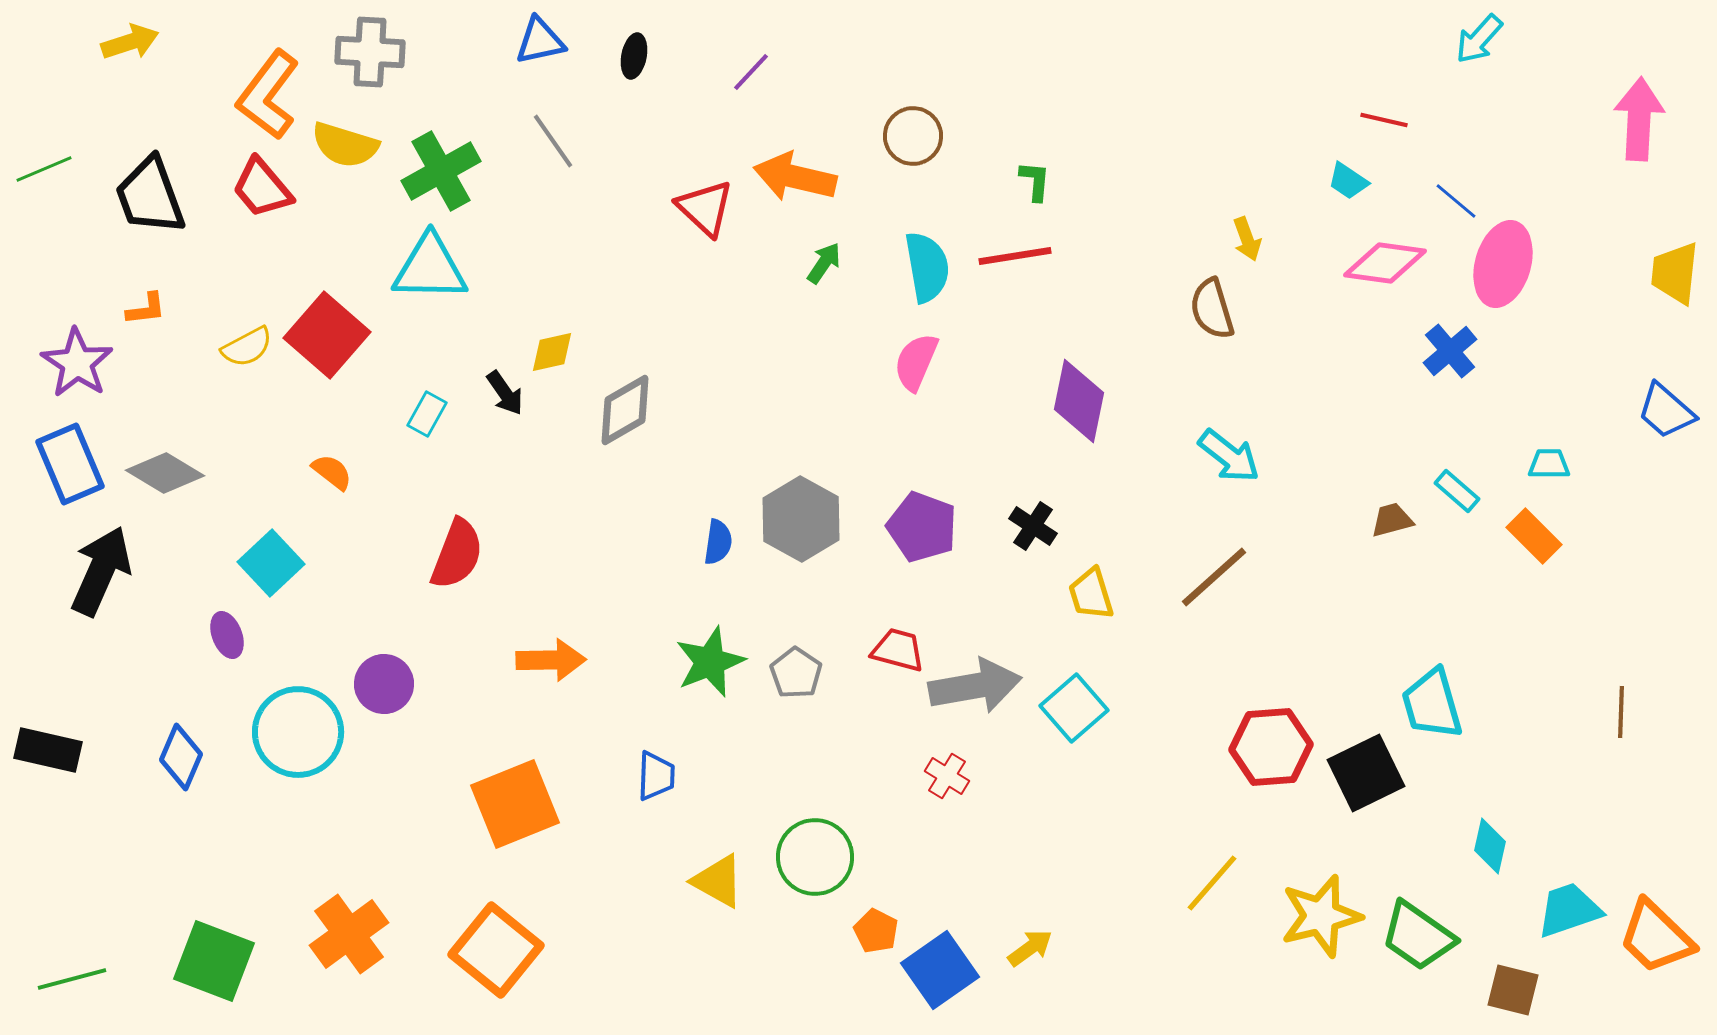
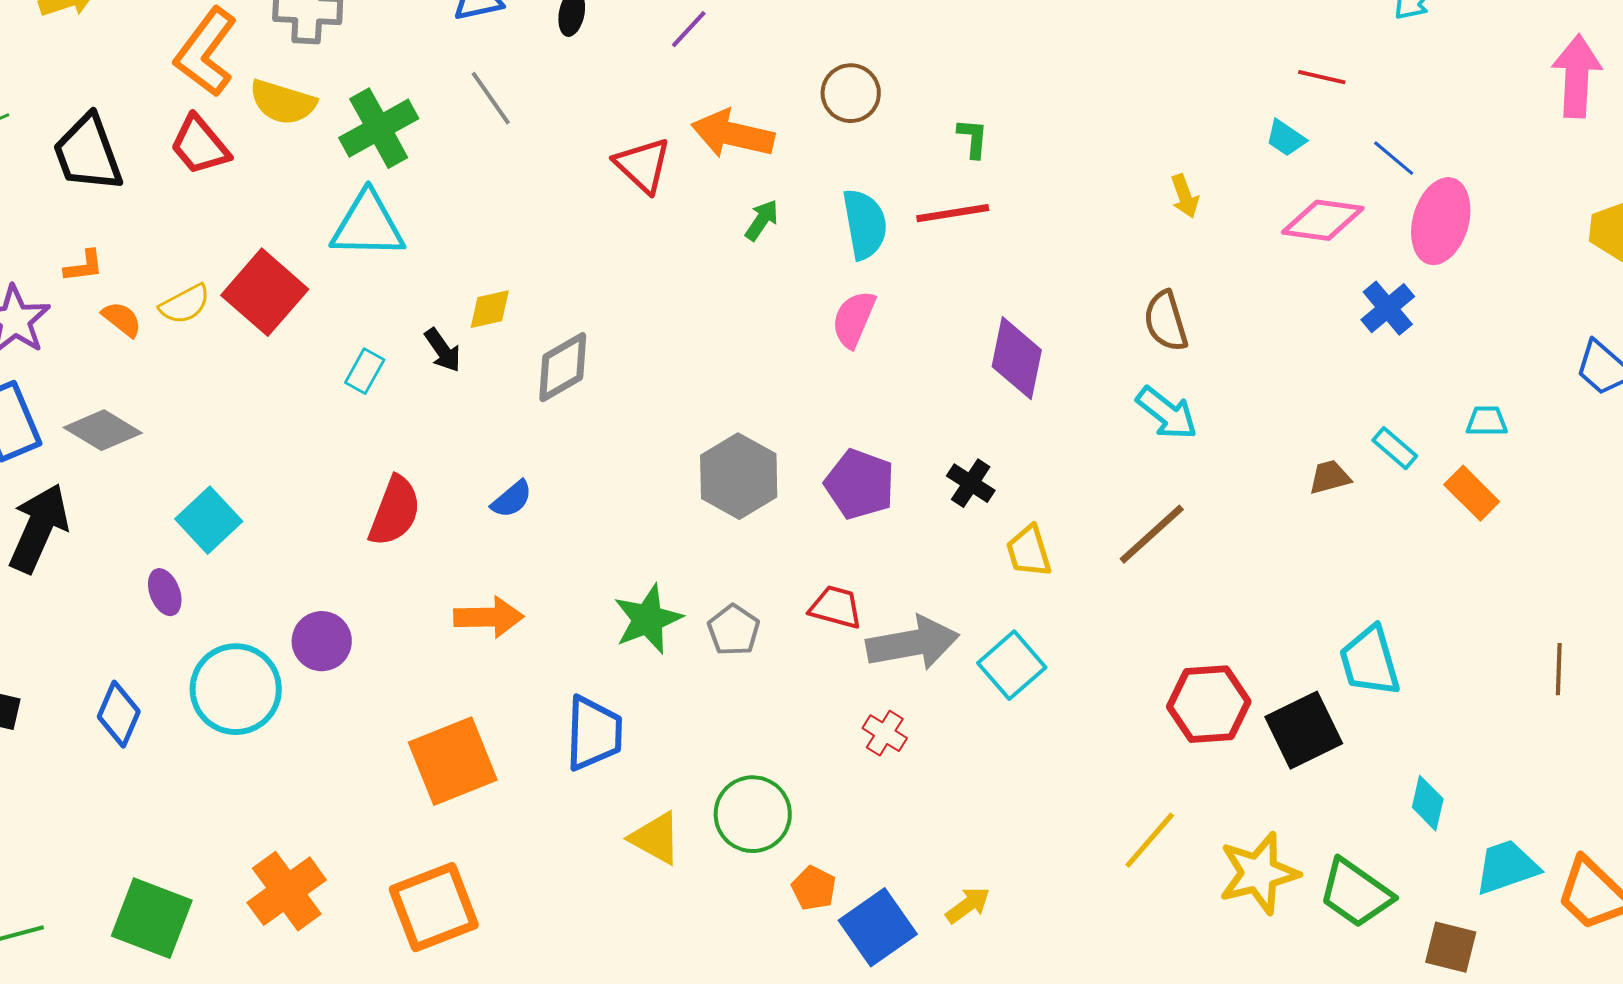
brown semicircle: (1212, 309) -> (1166, 321), moved
orange semicircle: (332, 472) -> (122, 319), moved
blue semicircle: (718, 542) -> (512, 499), moved, turned 42
blue trapezoid: (656, 776) -> (594, 733), size x1.5
orange square: (496, 950) -> (434, 907), turned 30

